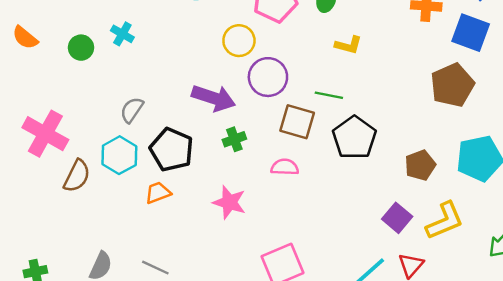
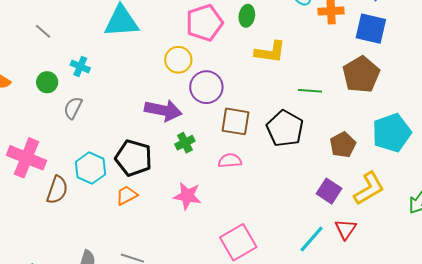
yellow L-shape: (348, 45) -> (270, 52), size x1.4
green line: (329, 95) -> (310, 91), moved
gray semicircle: (132, 110) -> (73, 108), moved

